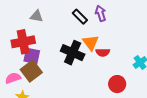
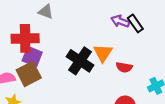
purple arrow: (101, 13) -> (120, 21), turned -63
black rectangle: (80, 17) -> (135, 23), moved
red semicircle: (103, 52) -> (124, 67), moved

